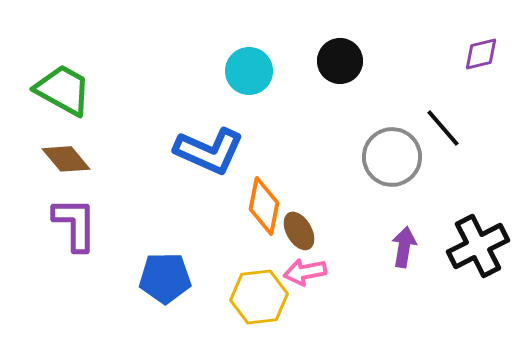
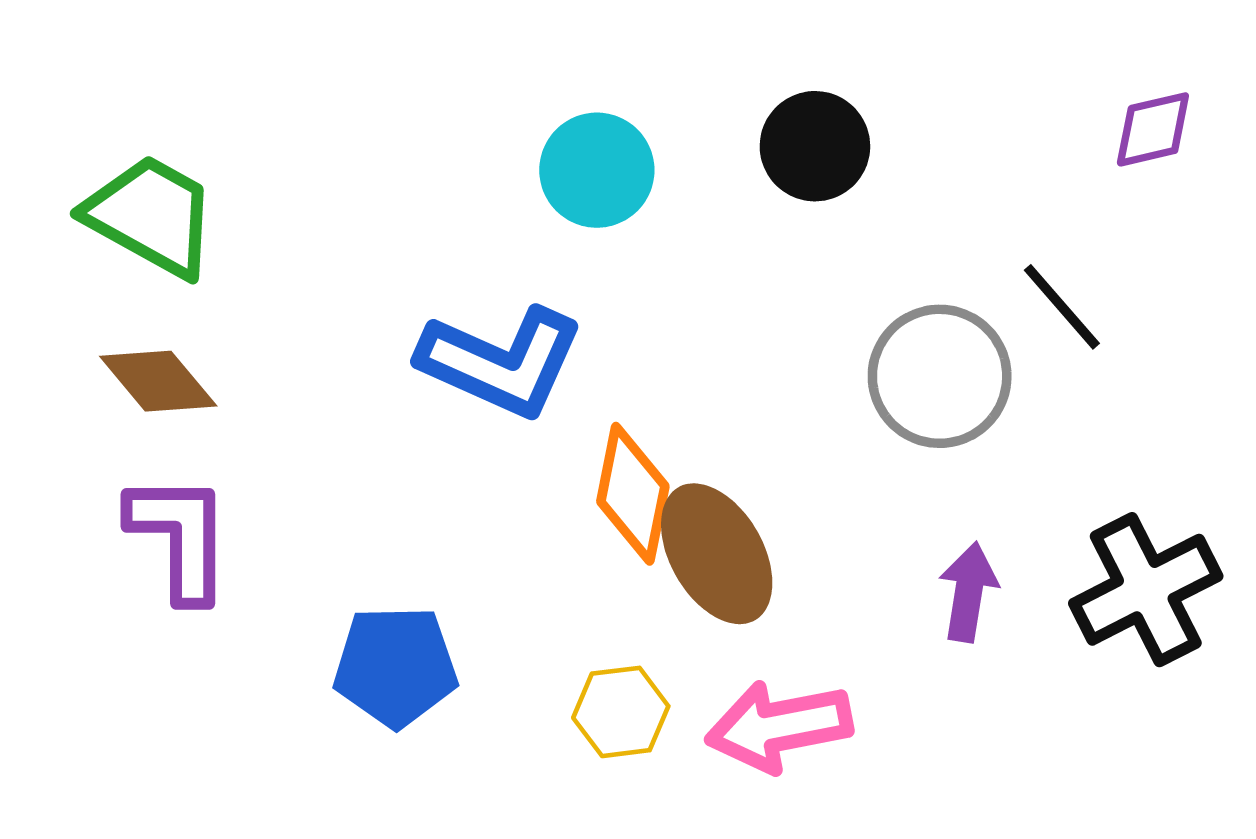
brown ellipse: (299, 231) -> (717, 554), size x1.5
pink arrow: (305, 272) -> (779, 726), moved, size x1.4
yellow hexagon: (259, 297) -> (621, 712), size x0.7

